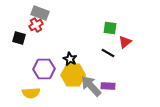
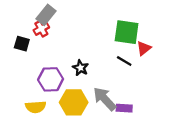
gray rectangle: (40, 13) -> (46, 15), turned -72
green square: (110, 28) -> (127, 32), size x1.6
yellow hexagon: (73, 75) -> (74, 102), moved
purple rectangle: (108, 86) -> (124, 108), moved

